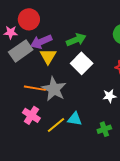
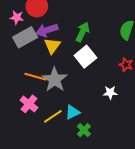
green arrow: (76, 40) -> (83, 32), turned -48
cyan triangle: (75, 119) -> (73, 112), turned -42
green cross: (104, 129) -> (84, 130), moved, turned -32

